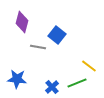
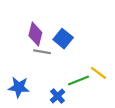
purple diamond: (22, 22) -> (35, 34), moved
green line: (77, 83) -> (78, 81), moved

